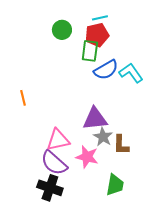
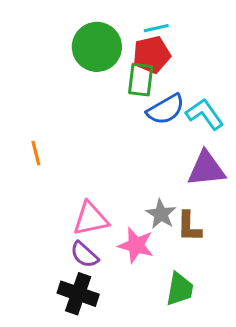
green circle: (62, 30) -> (97, 47), size x1.6
purple triangle: (95, 119) -> (206, 169), moved
purple semicircle: (54, 163) -> (84, 255), size x0.7

